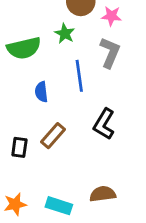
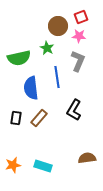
blue semicircle: (41, 92) -> (31, 88), size x1.6
black rectangle: (19, 147) -> (16, 118), moved
brown semicircle: (103, 194) -> (87, 158), moved

